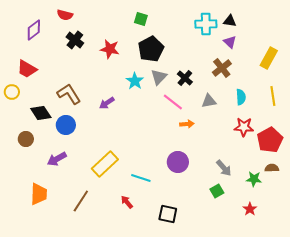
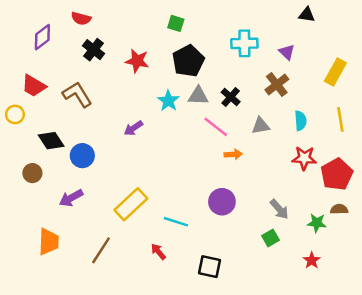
black triangle: (230, 21) -> (307, 15), moved
cyan cross: (206, 24) -> (244, 43), moved
gray triangle: (159, 77) -> (198, 96), turned 48
brown L-shape: (69, 94) -> (77, 95), moved

